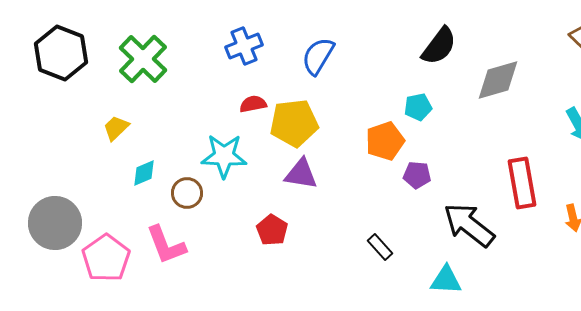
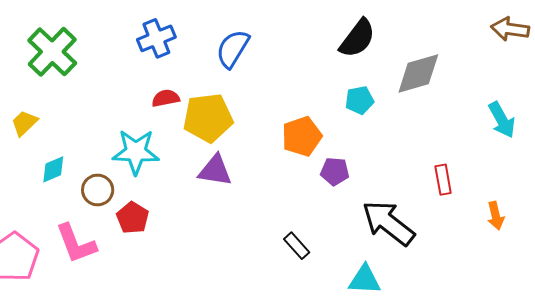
cyan pentagon: (418, 107) -> (360, 100), moved
red rectangle: (522, 183) -> (443, 180), size x0.6
red pentagon: (272, 230) -> (133, 218), moved

